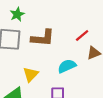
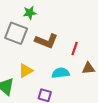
red line: (82, 36) -> (75, 49), moved, turned -48

